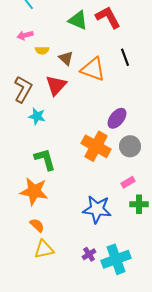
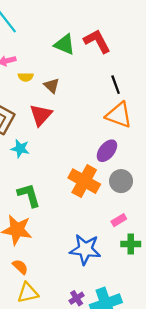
orange triangle: (93, 69) -> (119, 115), moved

